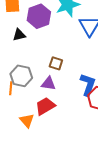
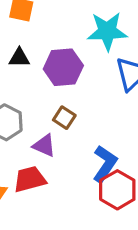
purple hexagon: (39, 16) -> (63, 67), moved

